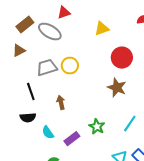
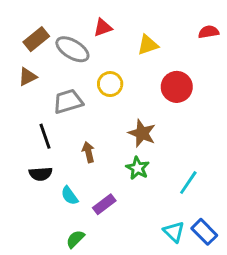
red triangle: (64, 13) -> (103, 28), moved
yellow circle: (70, 66) -> (110, 84), moved
brown star: (117, 88) -> (142, 133), moved
green star: (97, 127) -> (138, 168), moved

